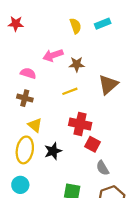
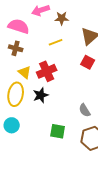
pink semicircle: (28, 73) -> (19, 26), size x1.5
red cross: (80, 124) -> (47, 71), moved, turned -36
red square: (92, 144) -> (88, 62), moved

